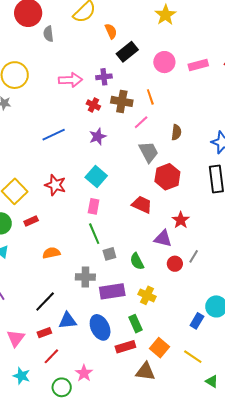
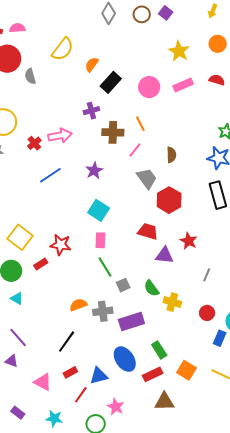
yellow star: (166, 15) -> (179, 51), moved
orange semicircle: (111, 31) -> (92, 65), turned -112
pink arrow: (70, 80) -> (60, 136), moved
red cross: (93, 105) -> (34, 143), moved, turned 32
red star: (55, 185) -> (61, 245), moved
purple triangle: (163, 239) -> (164, 255), moved
orange semicircle: (51, 253) -> (78, 305), moved
red circle: (175, 264) -> (207, 313), moved
yellow cross: (147, 295) -> (172, 302), moved
blue triangle: (68, 321) -> (99, 376), moved
pink triangle: (16, 338) -> (43, 382), turned -30
brown triangle: (145, 372) -> (164, 402), moved

